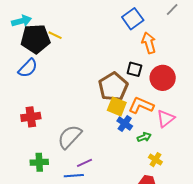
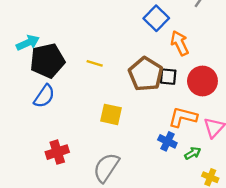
yellow line: (55, 35) -> (95, 63), moved
brown pentagon: (113, 87) -> (146, 74), moved
yellow square: (117, 106) -> (111, 114), moved

